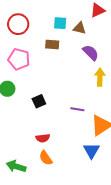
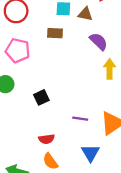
purple line: (77, 109) -> (80, 119), moved
blue triangle: (91, 151) -> (91, 153), moved

